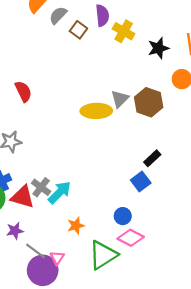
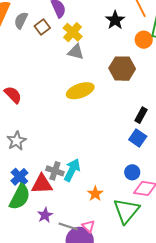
brown square: (78, 30) -> (42, 27), turned 35
yellow cross: (124, 31) -> (73, 32), moved, turned 30
gray triangle: (120, 99) -> (76, 52), moved, turned -42

